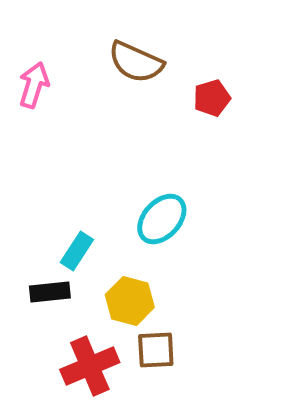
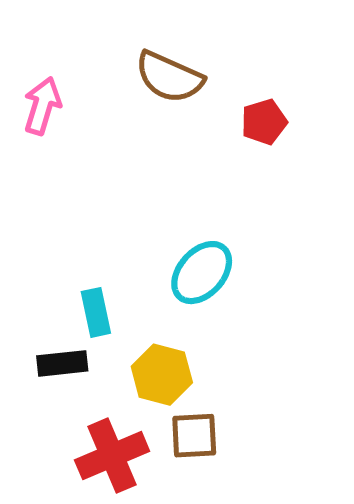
cyan rectangle: (77, 251) -> (96, 312), turned -45

